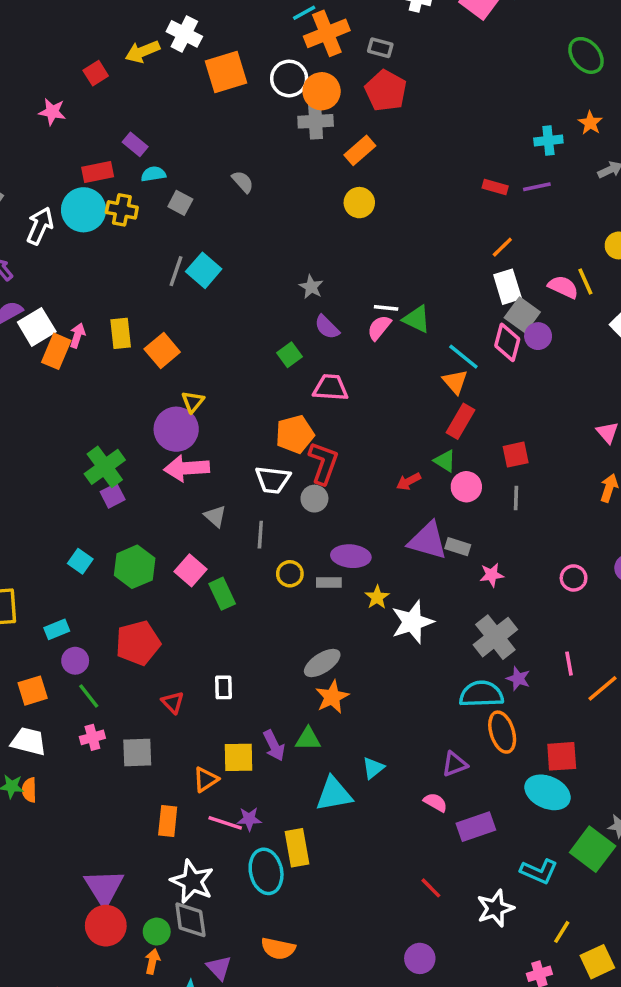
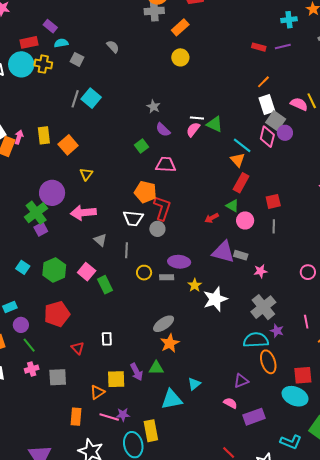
purple circle: (176, 429) -> (52, 193), moved
orange pentagon: (295, 434) -> (145, 192), turned 30

